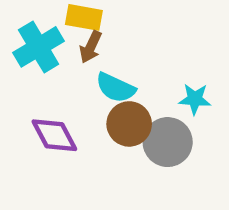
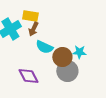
brown circle: (129, 124) -> (62, 57), moved
purple diamond: (54, 135) -> (28, 76), moved

